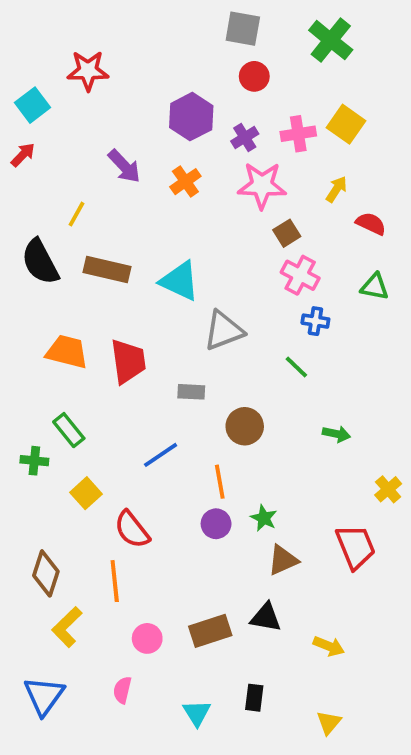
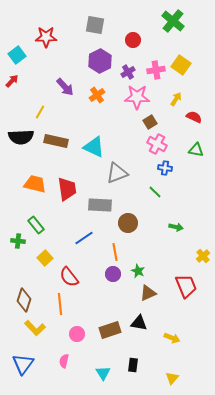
gray square: (243, 29) -> (95, 25), moved
black semicircle: (40, 262) -> (21, 137), turned -65
gray rectangle: (191, 392) -> (100, 205), size x1.6
yellow L-shape: (67, 627) -> (35, 328), turned -90

